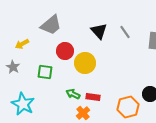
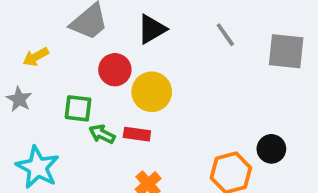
black triangle: (99, 31) -> (152, 29), moved, turned 42
green arrow: (73, 94) -> (102, 134), moved
red rectangle: (93, 97) -> (137, 134), moved

